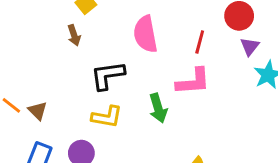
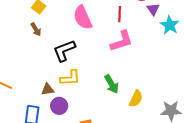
green arrow: (158, 108) -> (112, 84), moved
brown triangle: (38, 111) -> (48, 89), moved, turned -40

